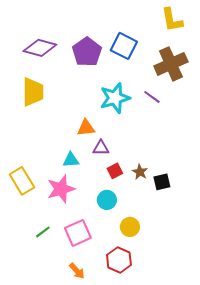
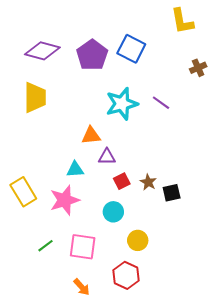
brown cross: (171, 64) -> (198, 68), moved, size x0.5
pink square: (78, 233) -> (83, 247), turned 32

